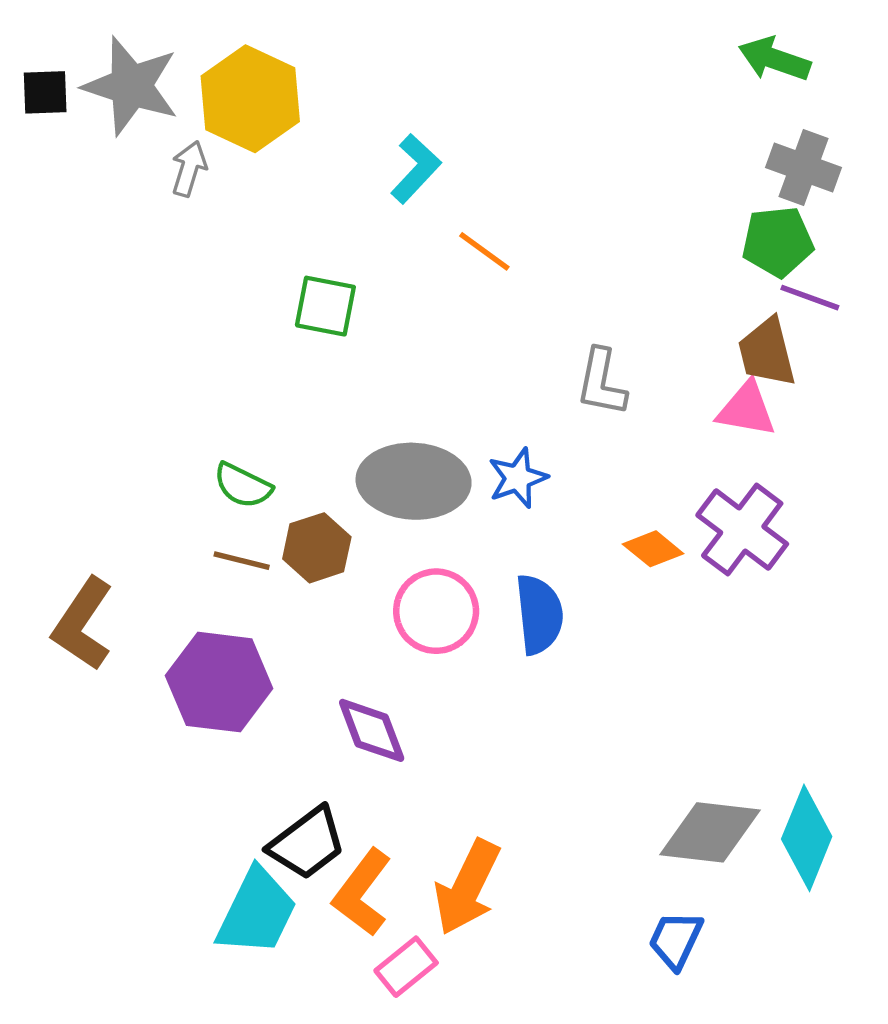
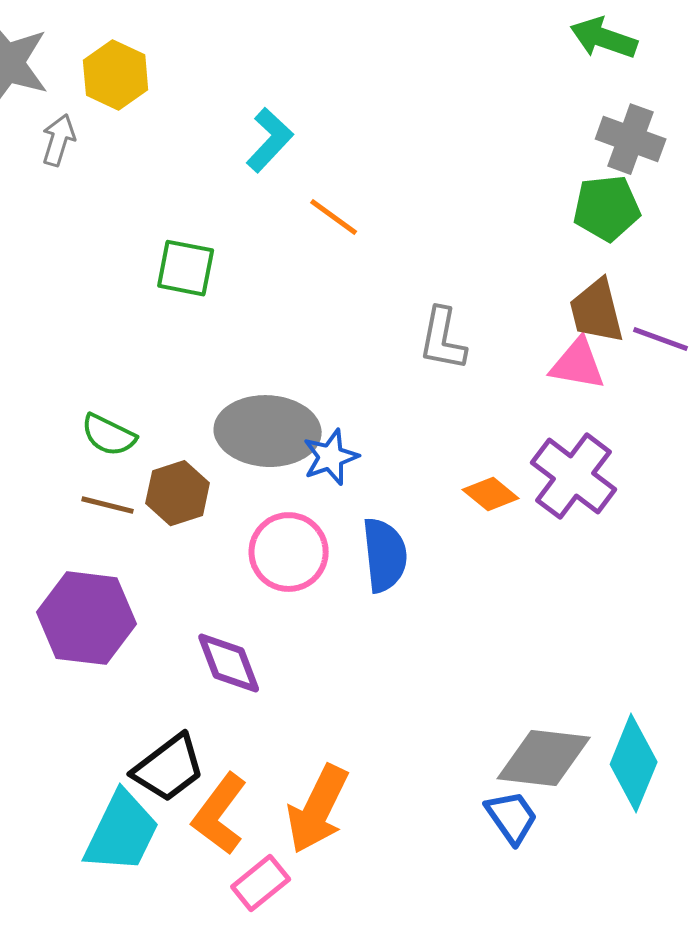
yellow hexagon: (250, 99) -> (116, 75), size x0.7
purple line: (810, 298) -> (661, 339), moved
blue star: (518, 478) -> (331, 457), moved
blue trapezoid: (676, 940) -> (512, 817), moved, turned 120

